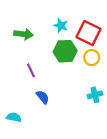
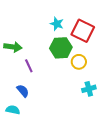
green arrow: (23, 34) -> (13, 47), moved
yellow circle: (92, 58) -> (79, 62), moved
blue semicircle: (43, 97) -> (23, 91), moved

